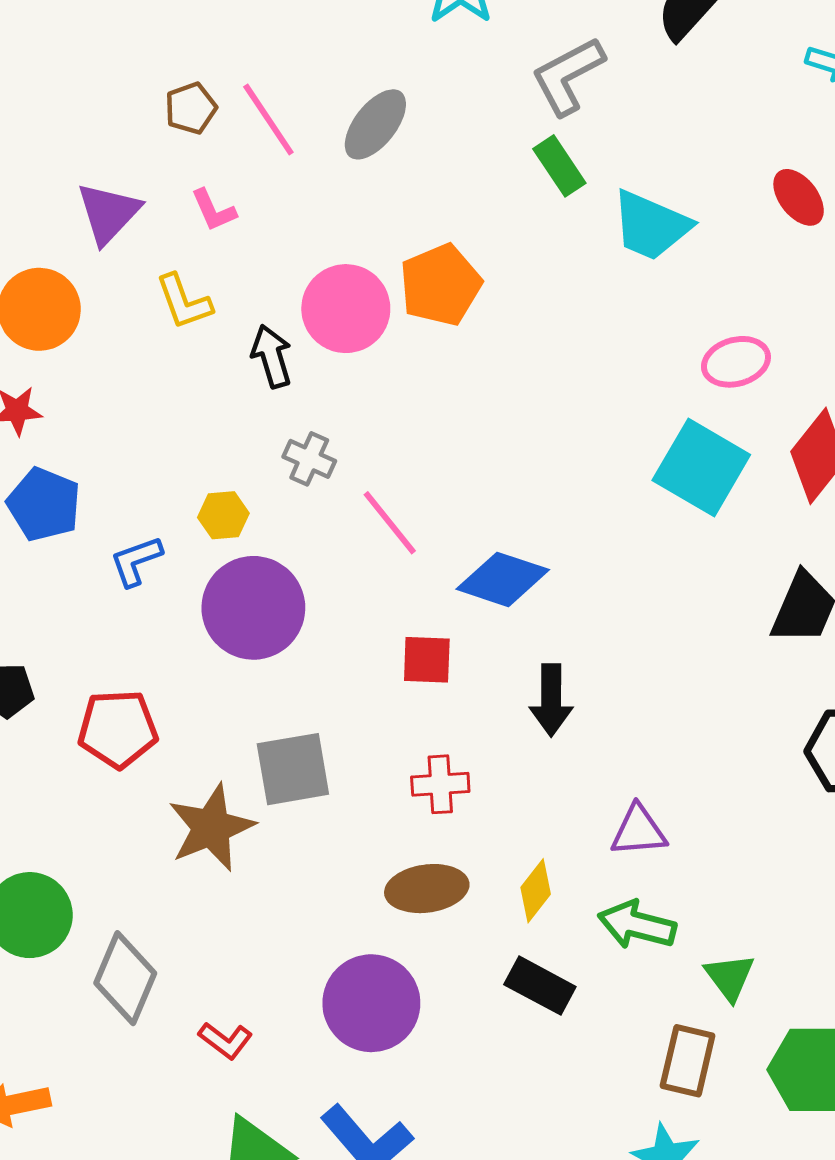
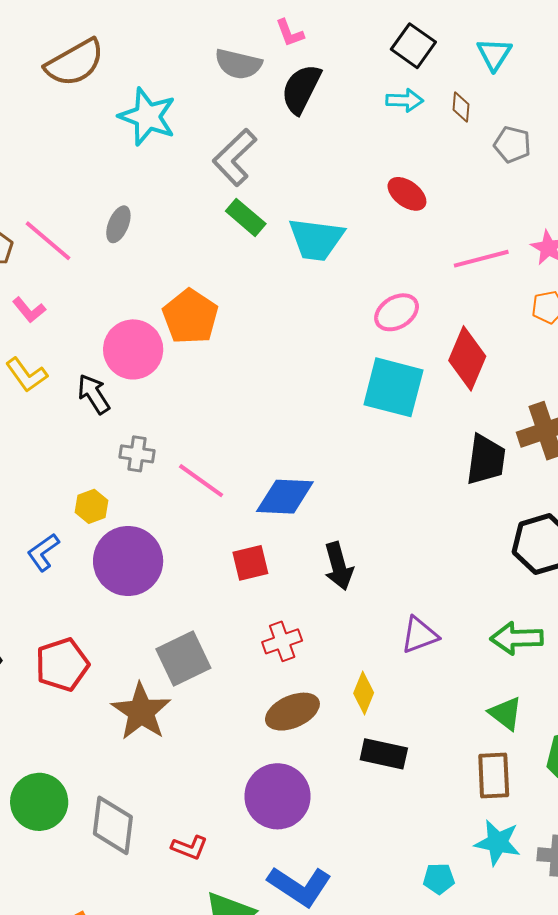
gray ellipse: (375, 124) -> (118, 224), size x0.7
green arrow: (637, 925) -> (517, 638), moved

